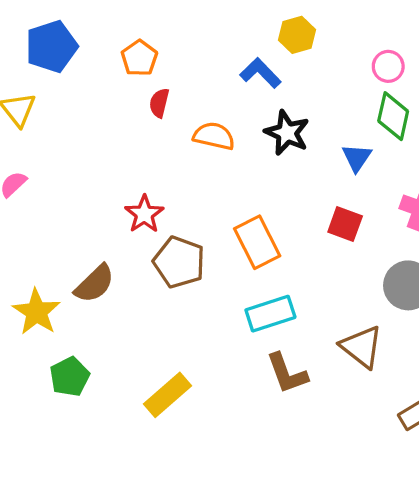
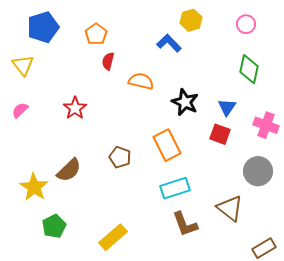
pink circle: (388, 66) -> (246, 24), moved
black star: (287, 133) -> (185, 102), moved
blue triangle: (357, 158) -> (227, 107), moved
red star: (144, 214) -> (75, 108), moved
brown pentagon: (179, 262) -> (120, 157), size x0.7

